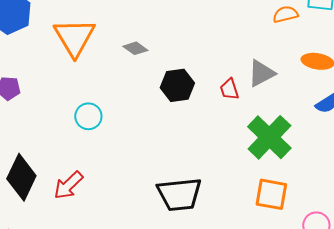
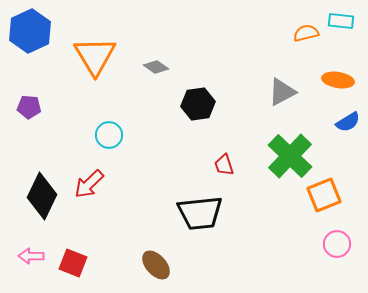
red trapezoid: (229, 89) -> (224, 165), moved
red arrow: (68, 185) -> (89, 184), moved
orange square: (271, 194) -> (324, 195), moved, turned -32

